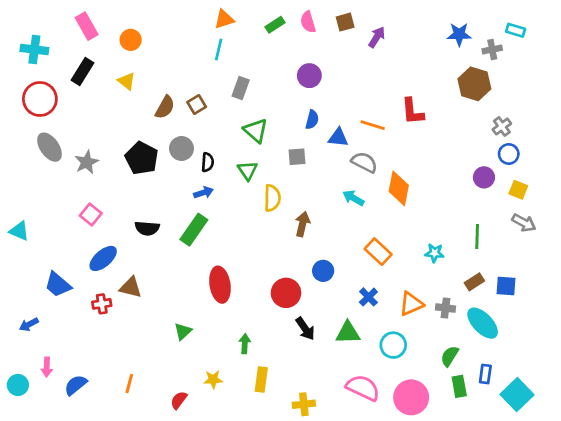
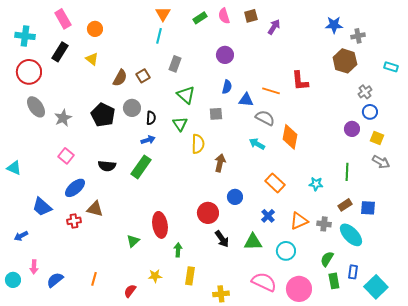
orange triangle: (224, 19) -> (163, 14), turned -42
cyan rectangle: (516, 30) -> (391, 67), moved
red ellipse: (220, 285) -> (160, 225), moved

